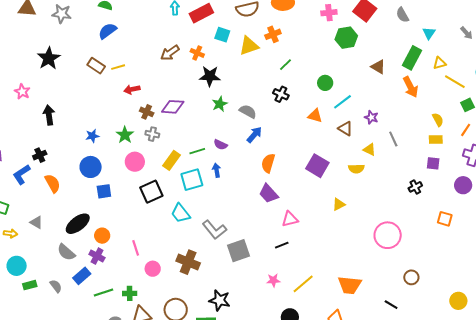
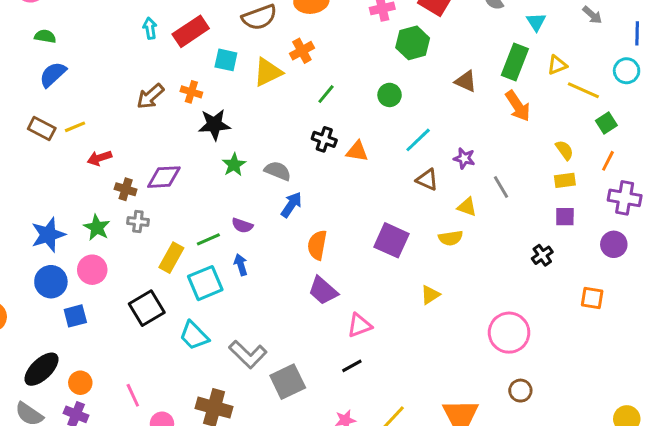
green circle: (325, 83) -> (390, 95), moved
orange triangle: (315, 116) -> (357, 151), moved
blue star: (92, 136) -> (48, 235), size x1.6
pink circle: (135, 162) -> (92, 270), moved
brown circle: (411, 277) -> (520, 391), moved

